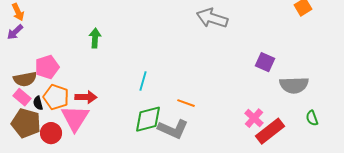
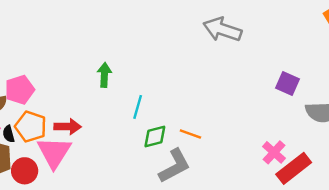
green arrow: (95, 38) -> (104, 75), moved
green diamond: (148, 119) -> (155, 136), moved, size x0.7
gray L-shape: (173, 129) -> (174, 166), turned -52

